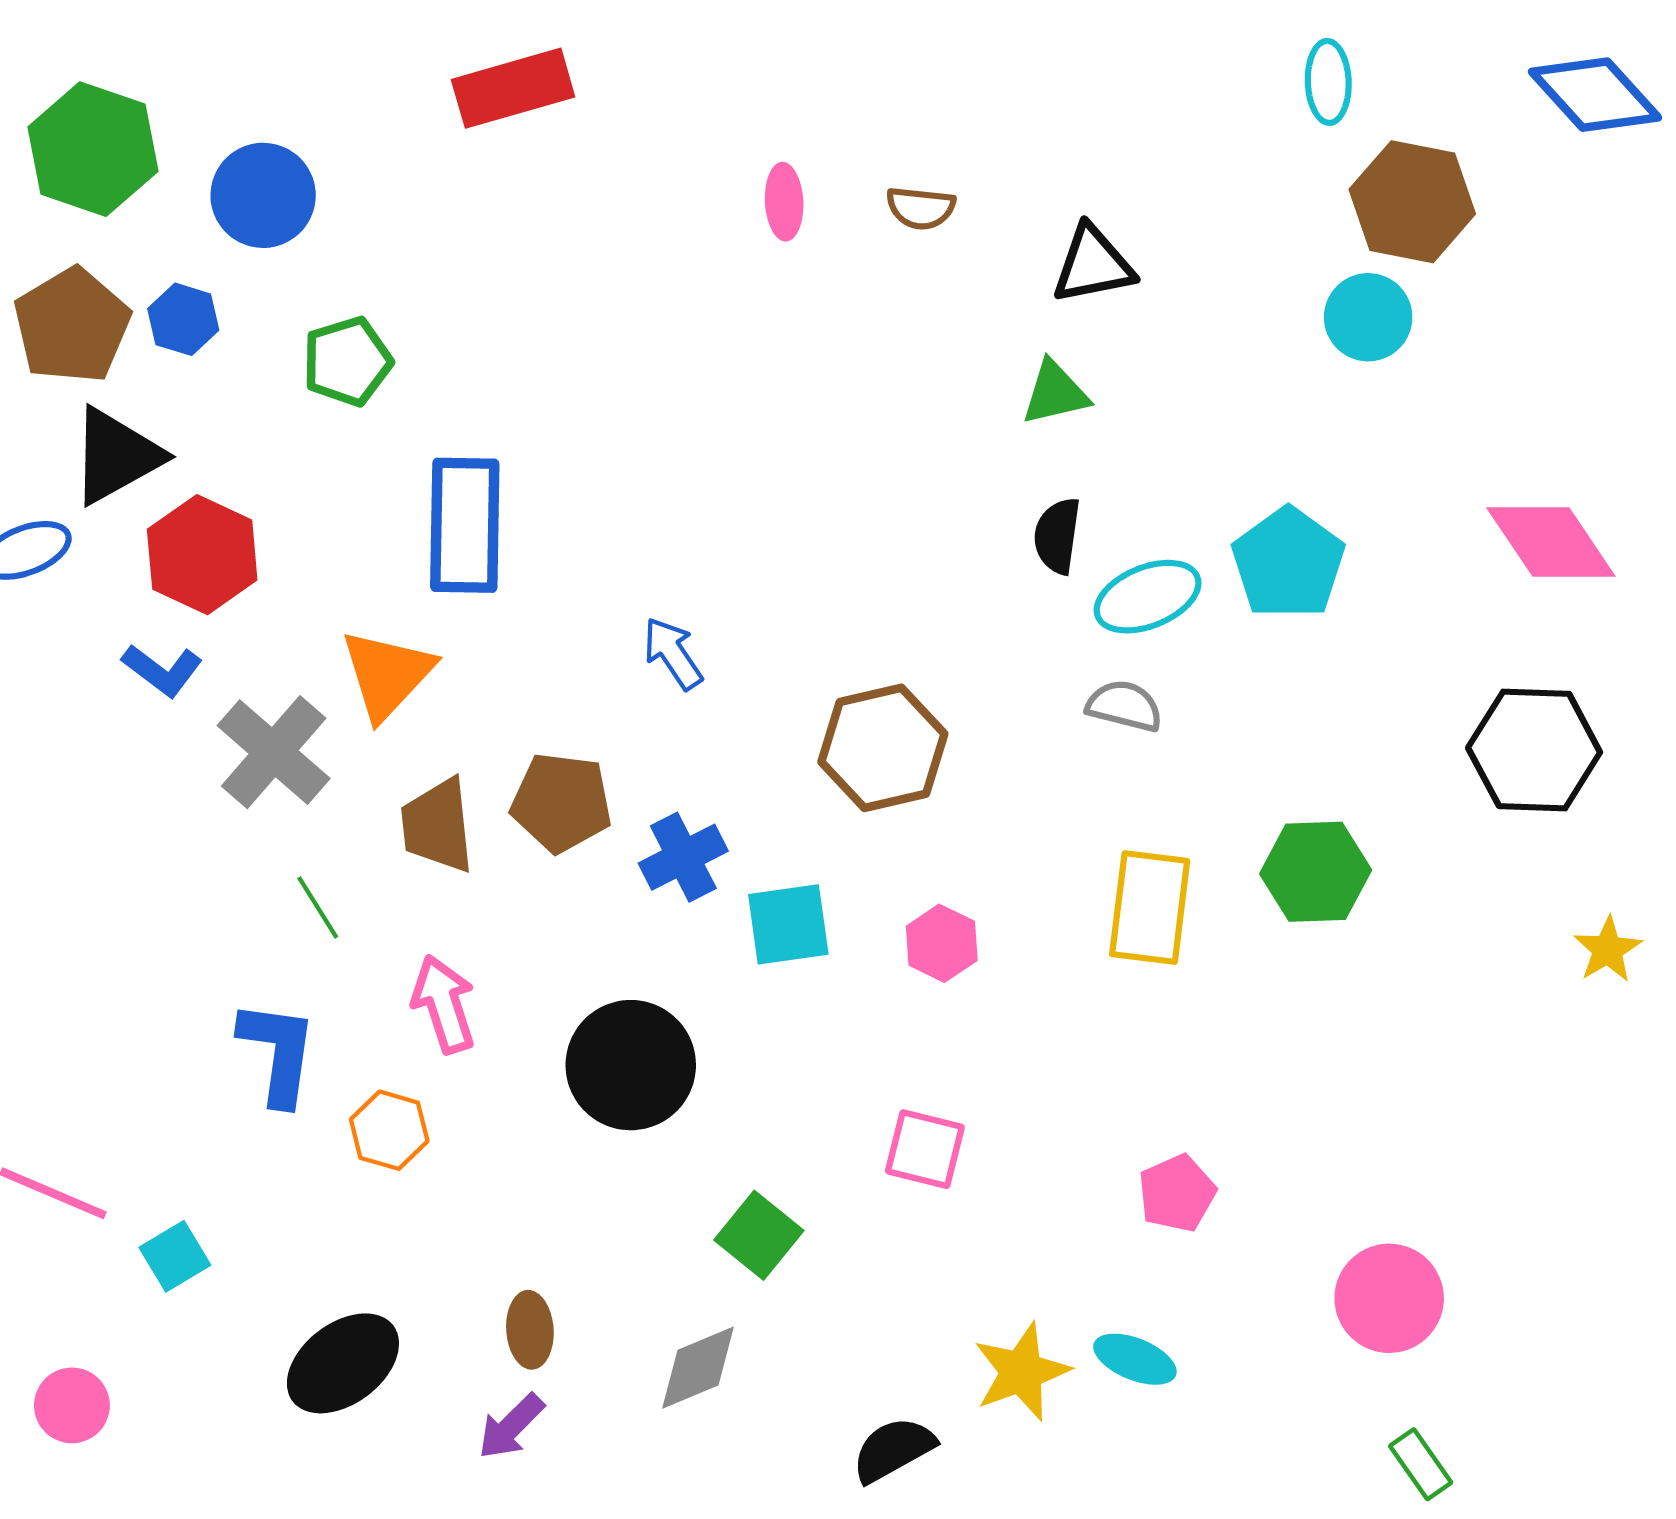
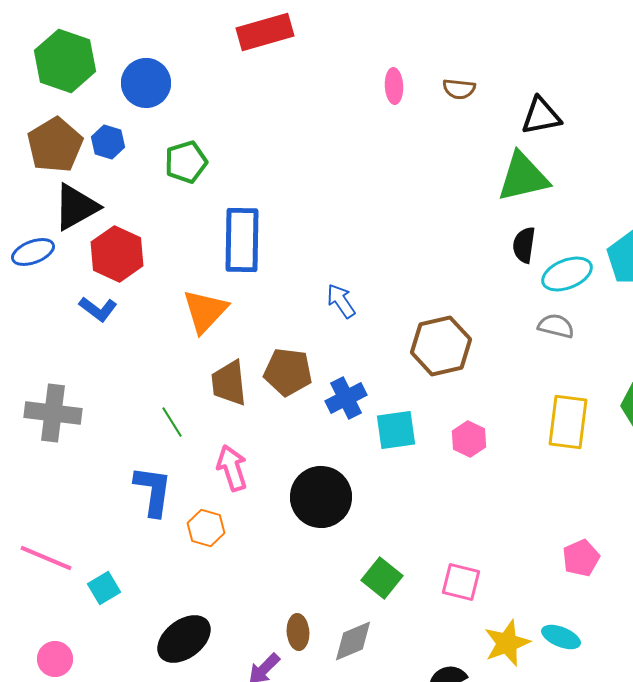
green triangle: (1055, 393) -> (523, 177), size x1.6
gray cross: (274, 752) -> (53, 413), moved, turned -34
pink square: (925, 1149) -> (461, 582), moved
brown ellipse: (530, 1330) -> (298, 632), moved

